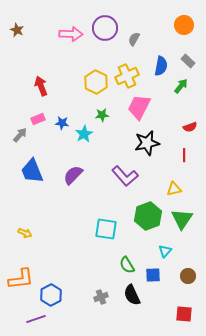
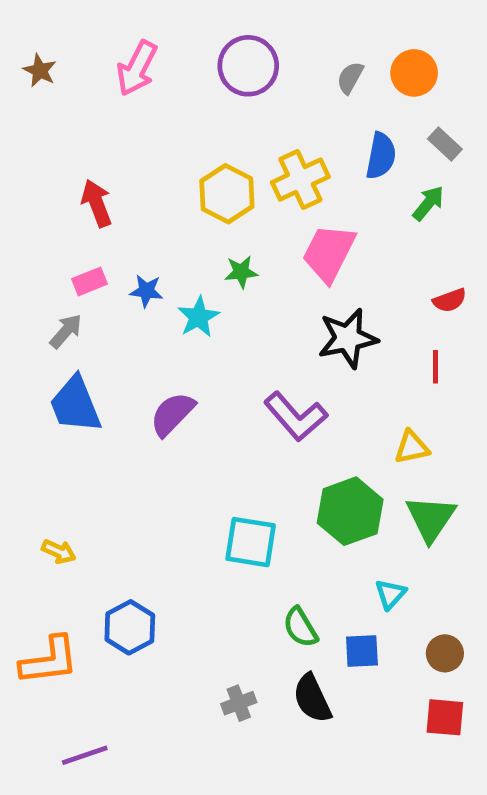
orange circle: (184, 25) -> (414, 73), moved
pink arrow: (71, 34) -> (137, 68), moved, turned 115
gray semicircle: (134, 39) -> (350, 78), moved
gray arrow: (20, 135) -> (66, 331), moved
blue hexagon: (51, 295) -> (130, 627), moved
red square: (184, 314) -> (445, 717), moved

